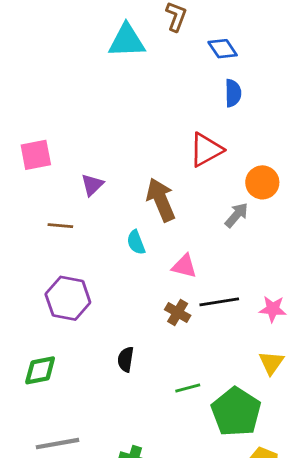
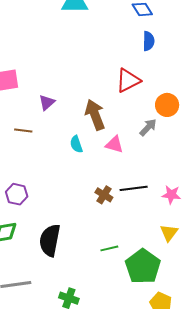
pink triangle: (184, 266) -> (114, 145), moved
purple hexagon: (68, 298) -> (17, 194), moved, size x0.7
black semicircle: (126, 359) -> (50, 240), moved, size x1.8

